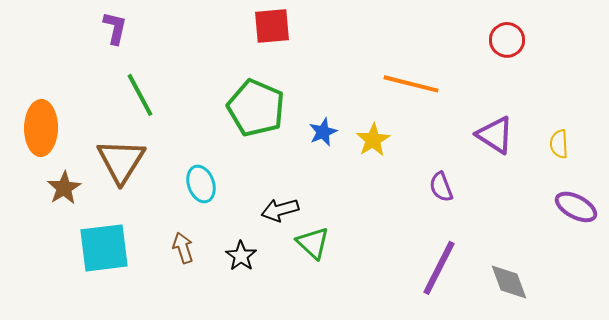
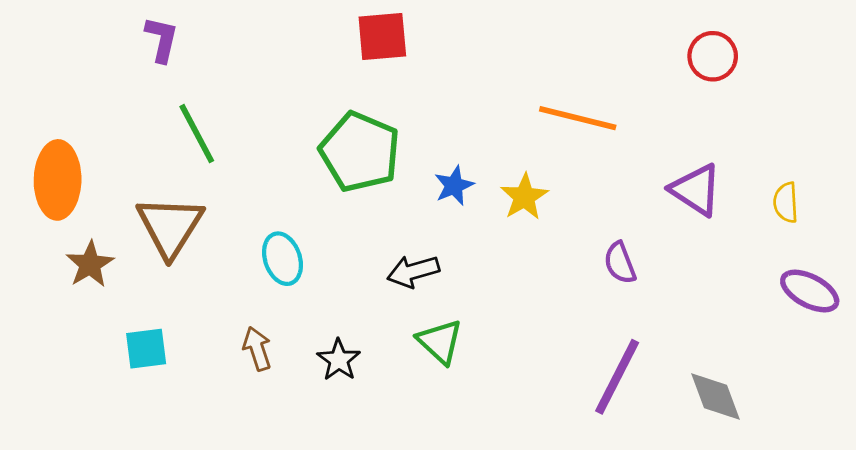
black arrow: (280, 210) -> (413, 271), moved
cyan square: (104, 248) -> (146, 349), size x0.6

